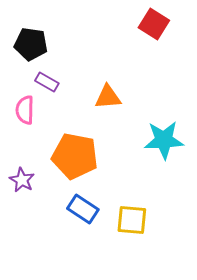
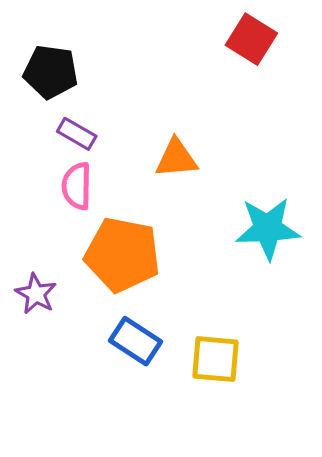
pink semicircle: (25, 110) -> (77, 186), moved

